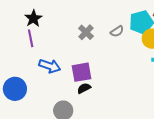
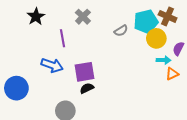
gray cross: (86, 32) -> (83, 17), moved
purple line: (31, 38) -> (63, 38), moved

